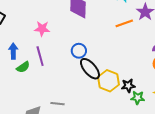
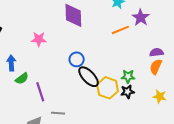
purple line: (40, 56) -> (40, 92), moved
green star: (138, 98) -> (128, 76), moved

